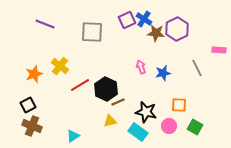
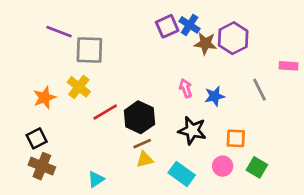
gray square: (92, 32) -> (89, 50), moved
brown line: (118, 102) -> (142, 144), moved
black star: (146, 112) -> (192, 130), moved

